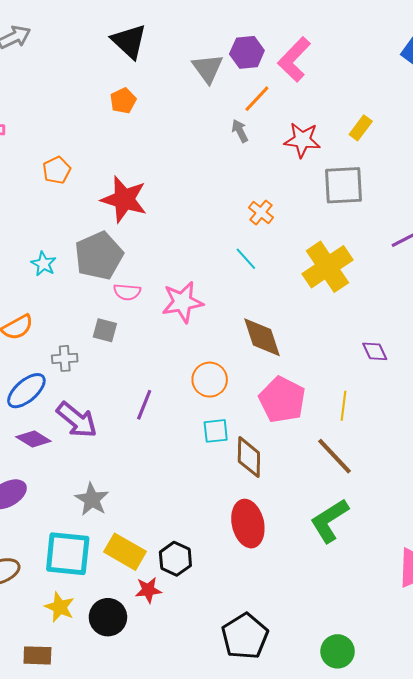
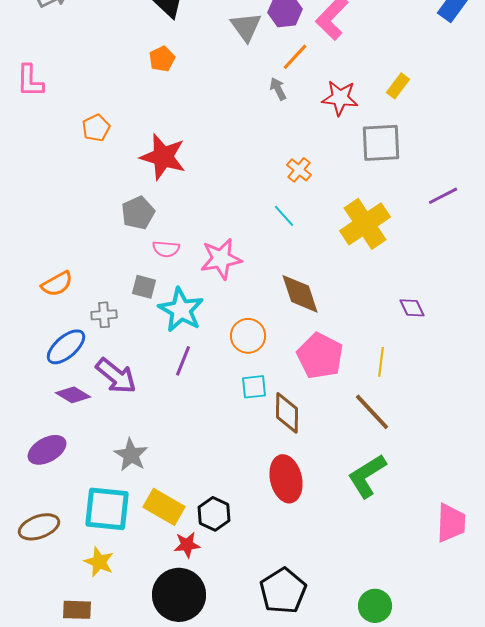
gray pentagon: (99, 256) -> (138, 213), size x0.7
cyan star: (44, 264) -> (181, 310), moved, size x1.8
black circle: (108, 617) -> (179, 595), moved, size x1.4

